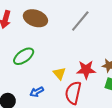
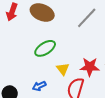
green ellipse: (24, 56) -> (45, 48), moved

